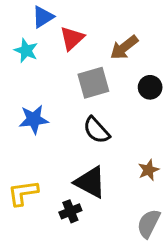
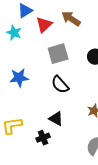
brown arrow: (124, 47) -> (71, 19), moved, turned 72
black triangle: (90, 182) -> (56, 119), size x0.7

